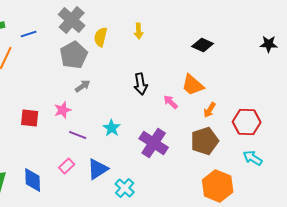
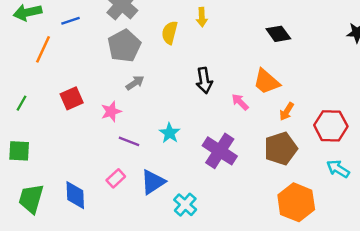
yellow semicircle: (101, 37) -> (170, 33), moved
black diamond: (203, 45) -> (278, 34), turned 30
red square: (30, 118) -> (72, 98), moved, turned -30

